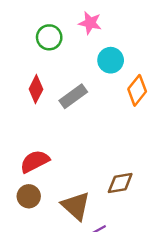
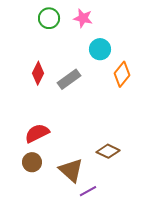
green circle: (49, 37) -> (49, 18), moved
brown diamond: (120, 183) -> (108, 151), turned 35

